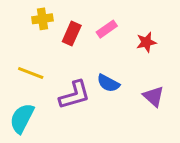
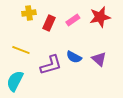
red star: (146, 42) -> (100, 17), moved, size x1.5
purple triangle: (154, 96) -> (99, 59), moved

